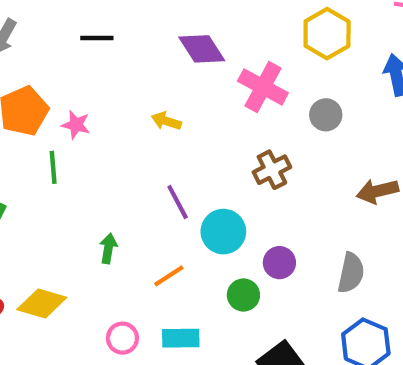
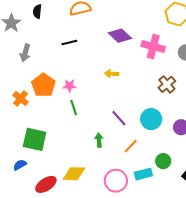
green line: (53, 167) -> (74, 107), moved
purple line: (178, 202) -> (119, 118), moved
green circle: (243, 295) -> (163, 161), moved
pink circle: (122, 338) -> (116, 181), size x1.5

